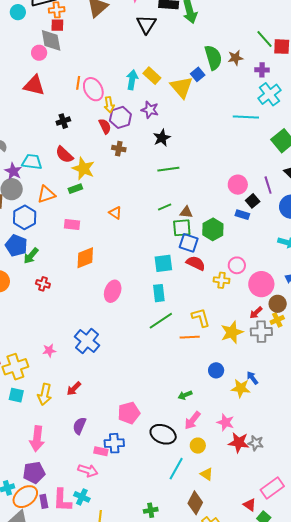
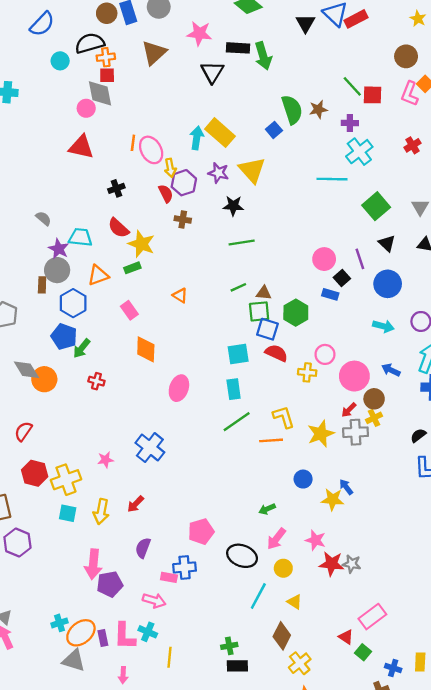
yellow rectangle: (152, 76) -> (220, 133), size x1.4
yellow triangle: (182, 87) -> (252, 170), moved
black star: (162, 138) -> (233, 206), turned 30
pink rectangle: (72, 225) -> (129, 310), turned 49
orange diamond: (85, 258) -> (146, 349), turned -65
purple pentagon: (34, 473) -> (110, 584), moved

